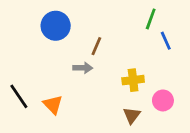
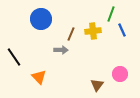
yellow cross: (133, 80) -> (93, 31), moved
black line: (19, 96) -> (14, 57), moved

